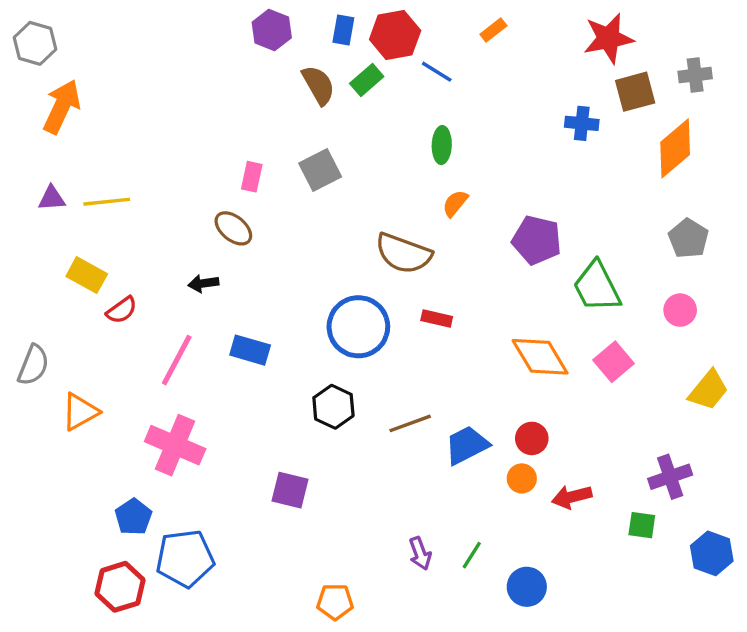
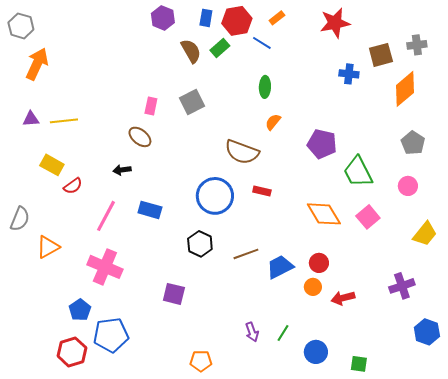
orange rectangle: (493, 30) -> (277, 18), moved
red star: (608, 38) -> (335, 23), moved
green square: (642, 525) -> (359, 364), moved

